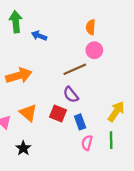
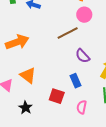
purple semicircle: (71, 95) -> (83, 56), moved
red square: (58, 114) -> (57, 96), moved
pink semicircle: (87, 143) -> (82, 107), moved

